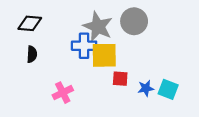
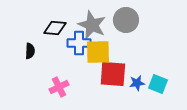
black diamond: (30, 23) -> (55, 28), moved
red square: (120, 79) -> (113, 74), size x1.8

